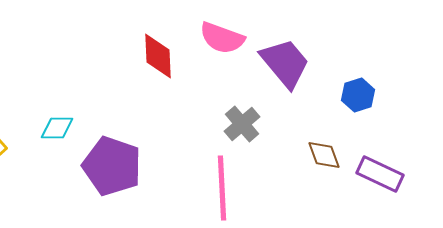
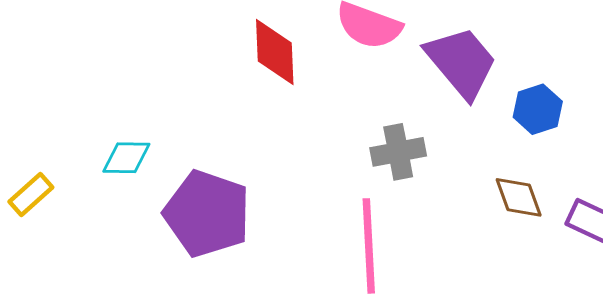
blue hexagon: (358, 95) -> (538, 109), moved
gray cross: (242, 124) -> (398, 152), turned 30

